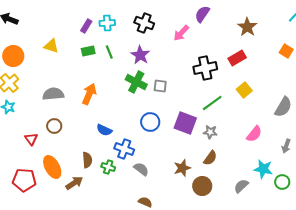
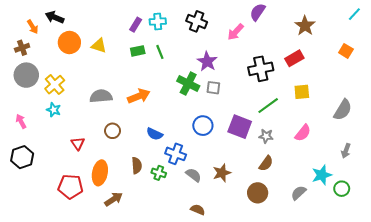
purple star: (140, 55) -> (207, 61), moved
orange circle: (13, 56) -> (69, 43), moved
yellow square: (244, 90) -> (302, 92), turned 35
orange arrow: (89, 94) -> (139, 96), turned 45
brown circle: (54, 126) -> (113, 131), moved
pink semicircle: (254, 134) -> (303, 133), moved
orange ellipse: (52, 167) -> (100, 173), turned 40
brown star: (182, 168) -> (222, 173), moved
cyan star: (263, 169) -> (322, 175), turned -30
brown arrow: (74, 183) -> (114, 199), moved

